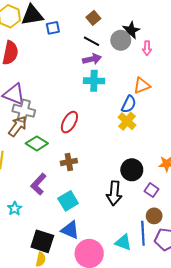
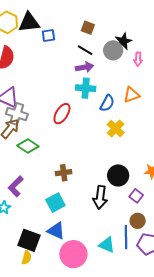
brown square: (93, 18) -> (88, 28), turned -32
blue semicircle: (129, 104) -> (107, 103), moved
red ellipse: (69, 122) -> (62, 114), moved
brown cross: (69, 162) -> (64, 173), moved
purple L-shape: (38, 184) -> (16, 186), moved

